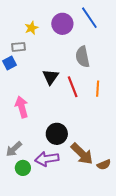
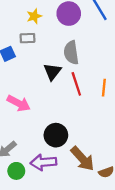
gray rectangle: (18, 47) -> (27, 38), moved
gray semicircle: (83, 57) -> (71, 53), moved
pink arrow: (22, 107) -> (19, 103), turned 130

